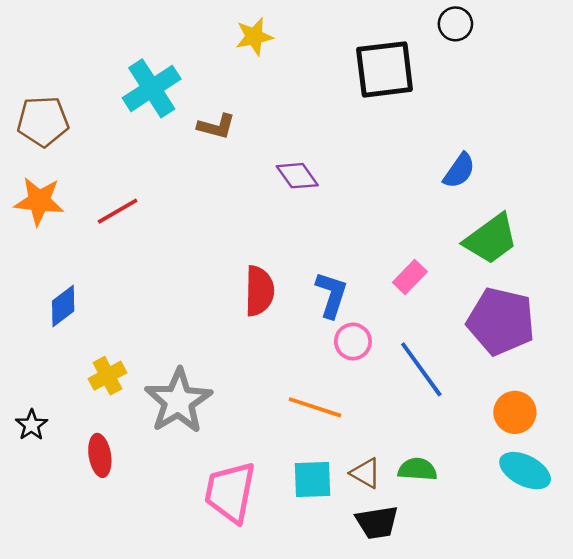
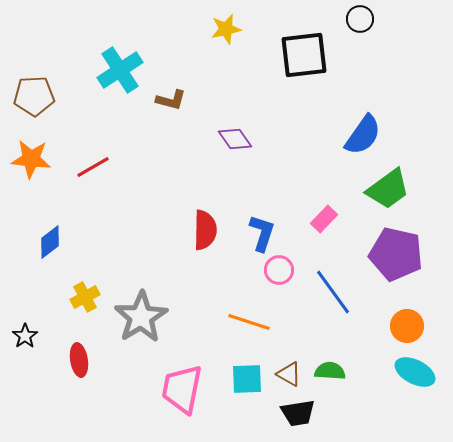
yellow star: (254, 37) -> (226, 29), moved
blue semicircle: (459, 171) -> (363, 135), size x1.4

